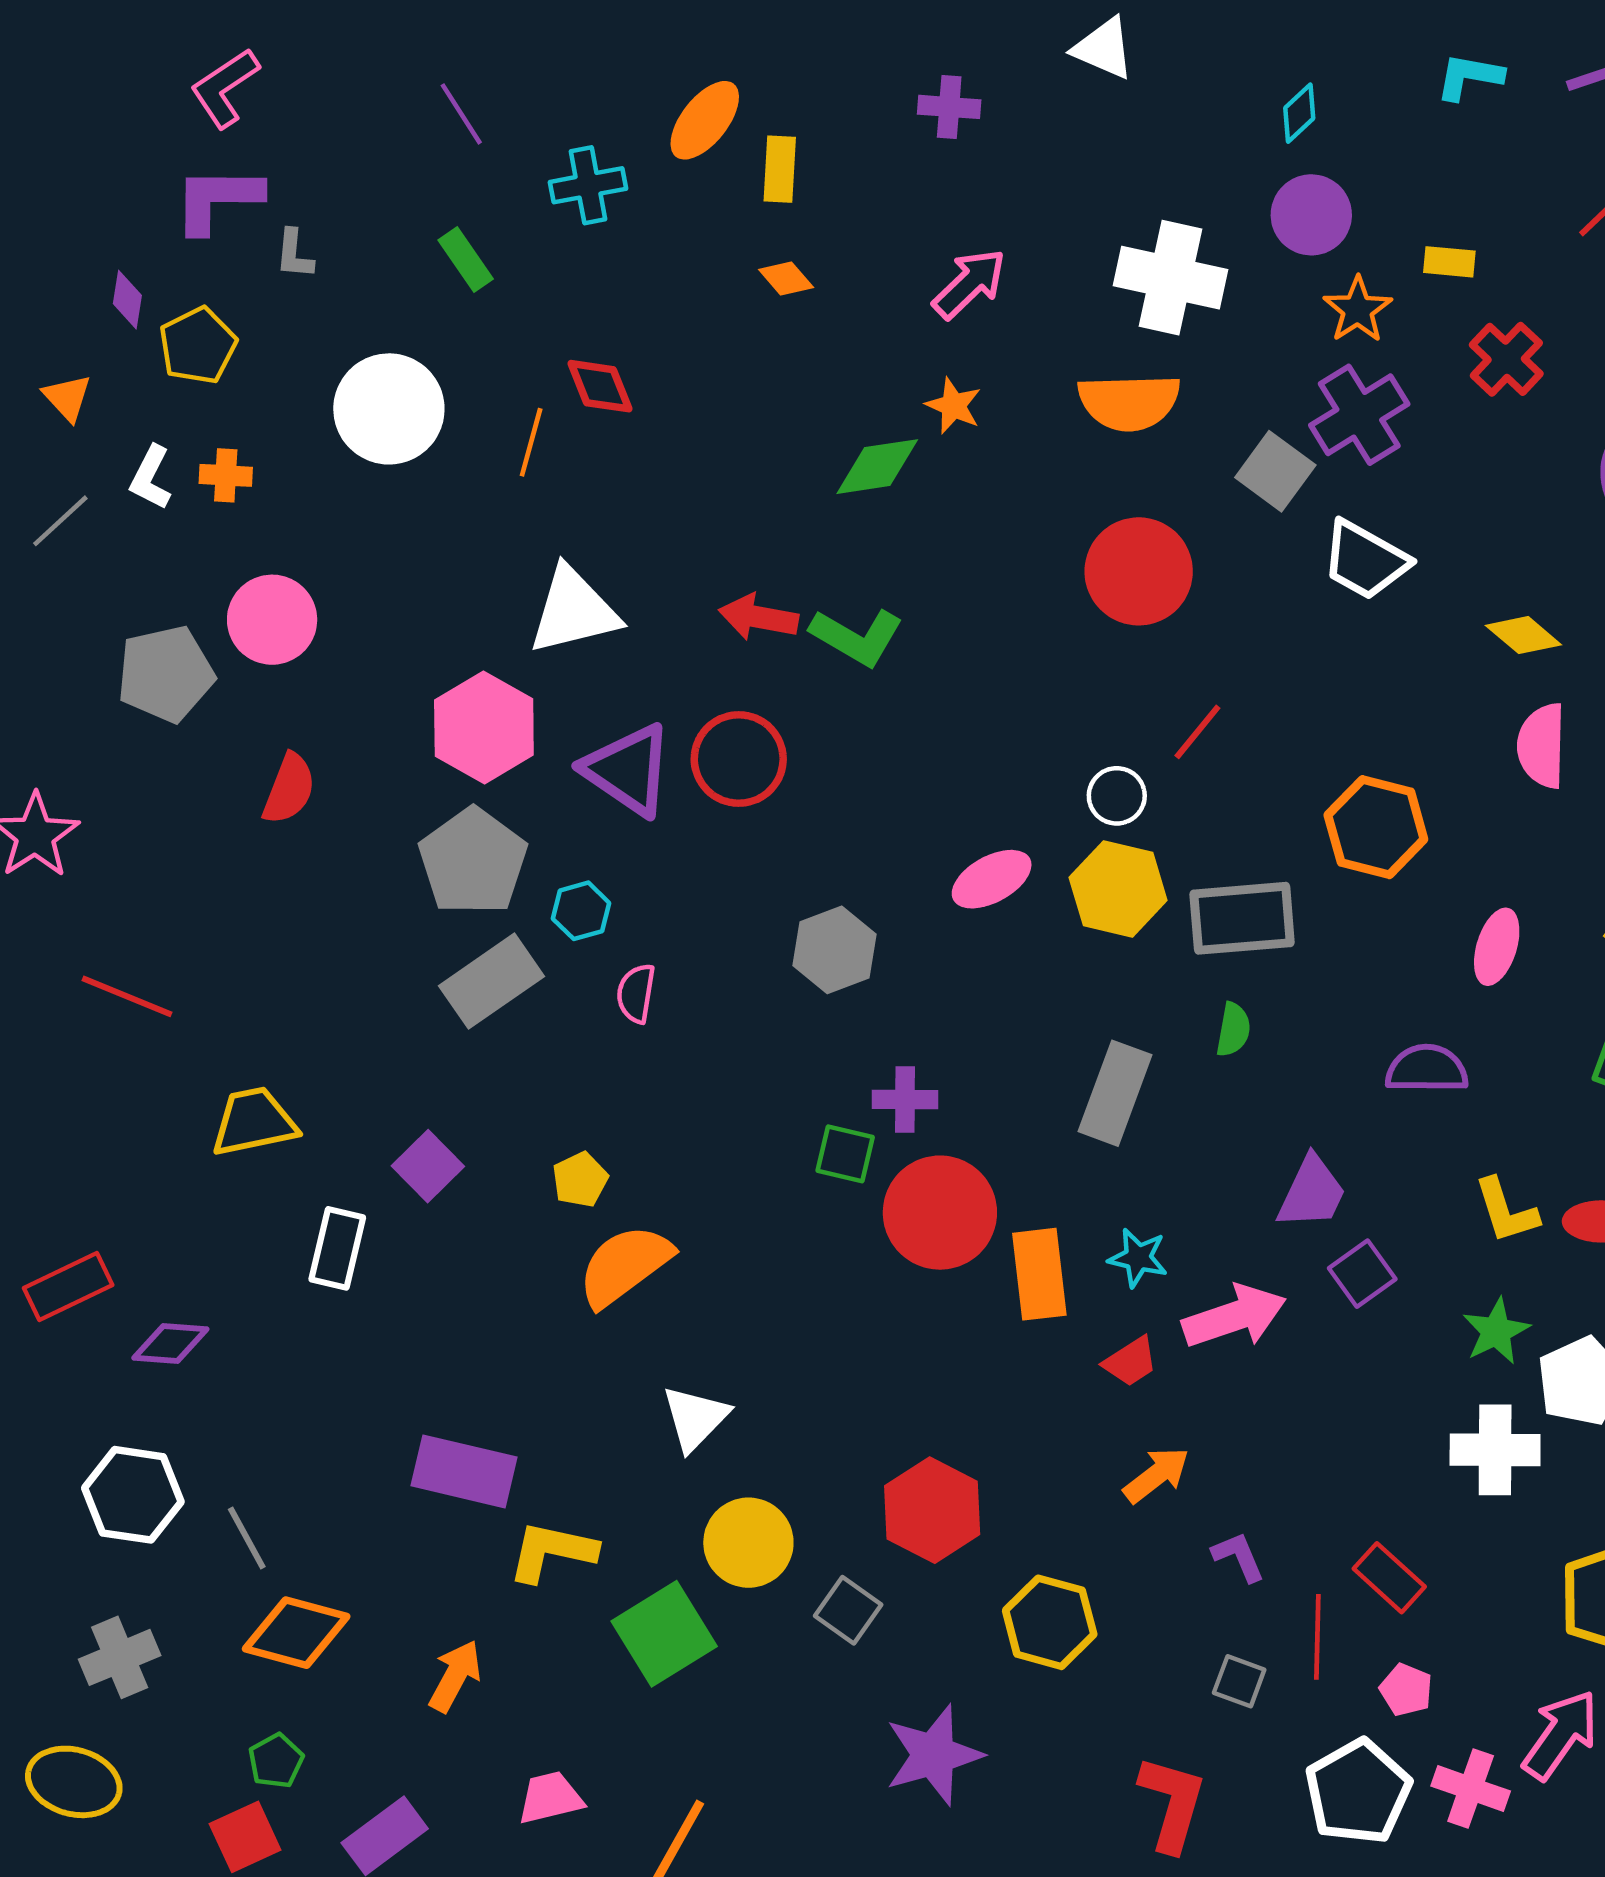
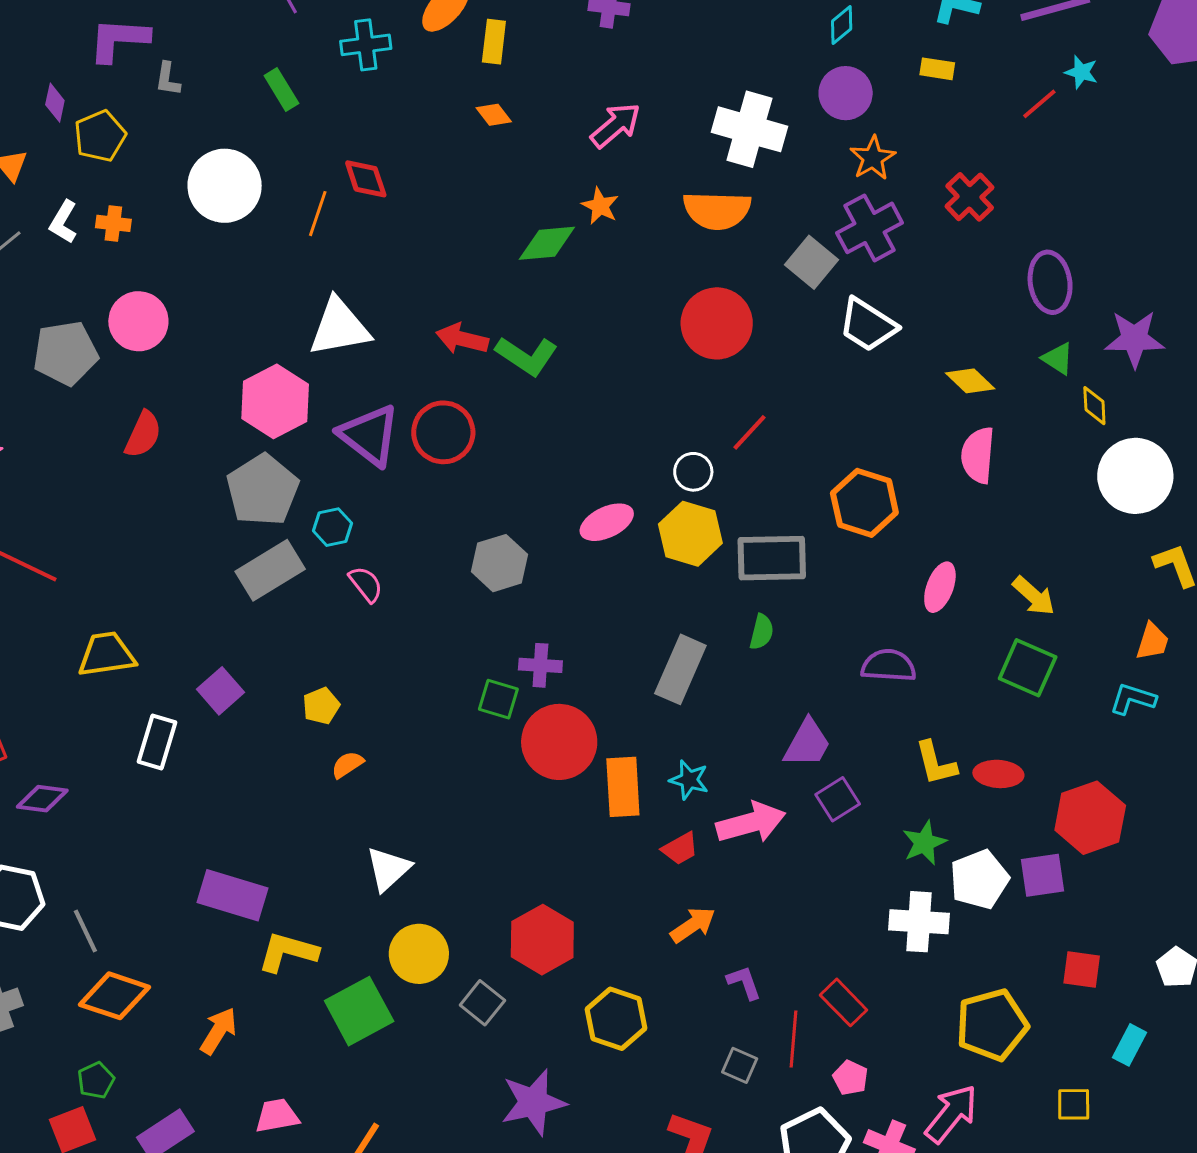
yellow rectangle: (1449, 262) -> (937, 69), moved
pink semicircle: (636, 993) -> (366, 584), turned 129
orange semicircle: (625, 1265) -> (347, 765), size x0.5

